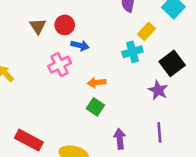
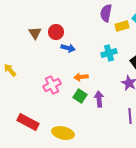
yellow rectangle: (147, 31) -> (122, 26), moved, turned 32
pink cross: (60, 65) -> (52, 85), moved
purple arrow: (120, 139) -> (99, 99), moved

